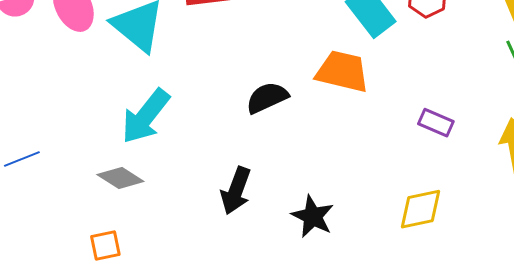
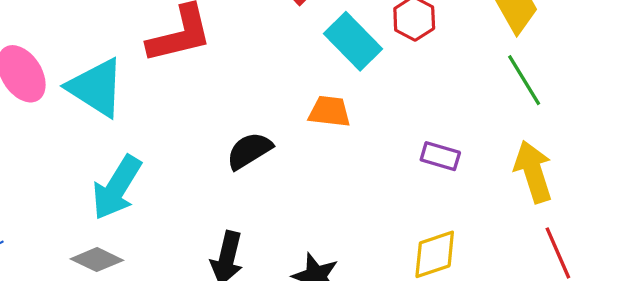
orange trapezoid: (342, 71) -> (330, 112), size x0.7

